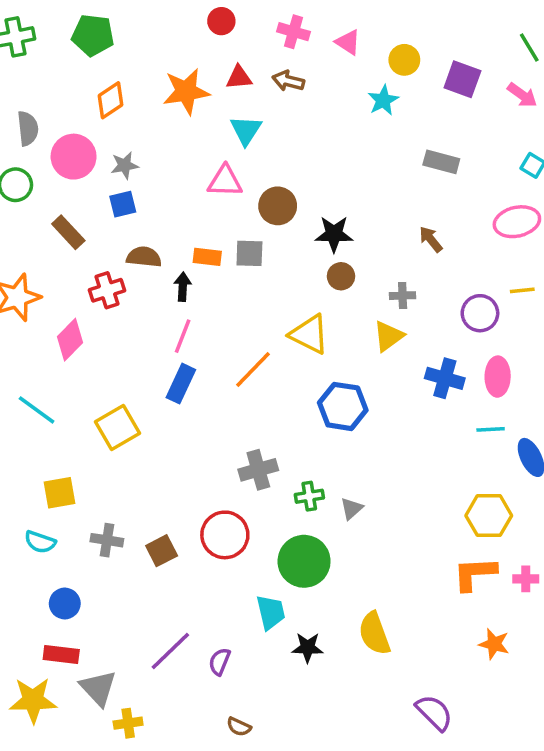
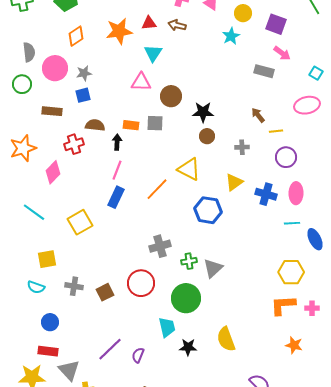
pink arrow: (522, 95) -> (282, 53), moved
brown rectangle: (68, 232) -> (52, 111), turned -42
yellow line: (522, 290) -> (276, 131), moved
yellow triangle: (388, 336) -> (234, 182), moved
gray triangle: (352, 509) -> (213, 268), size x1.5

